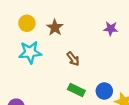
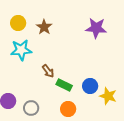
purple star: (111, 29) -> (96, 28), size x1.5
brown arrow: (73, 59) -> (48, 71), moved

